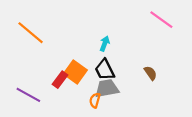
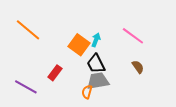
pink line: (161, 20) -> (133, 36), moved
orange square: (75, 72) -> (79, 45), moved

